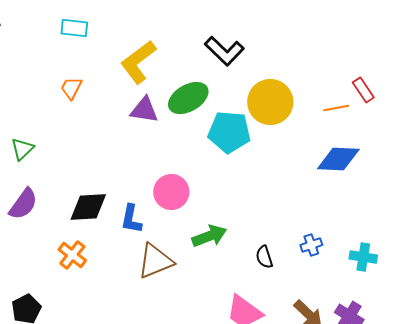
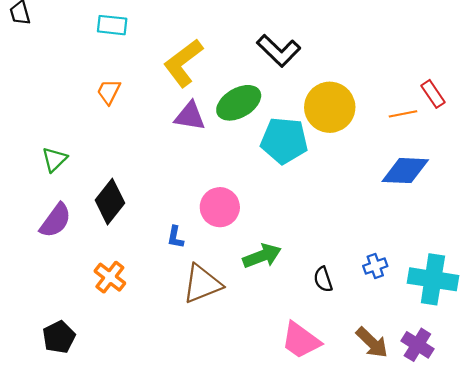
black diamond: (88, 207) -> (110, 202), moved, turned -48
blue L-shape: (131, 219) -> (175, 237), size x0.7
cyan cross: (363, 257) -> (433, 279), size x1.6

